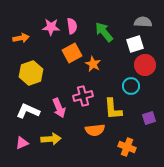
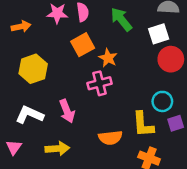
cyan circle: (131, 86) -> (162, 101), moved
pink cross: (83, 96) -> (100, 83), moved
yellow L-shape: (113, 109) -> (143, 124), moved
pink triangle: (22, 143) -> (14, 147), moved, turned -32

